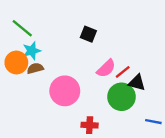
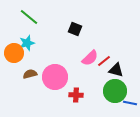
green line: (22, 28) -> (29, 17), moved
brown semicircle: (35, 68) -> (30, 74), moved
green circle: (121, 97) -> (115, 91), moved
red cross: (90, 125) -> (76, 95), moved

